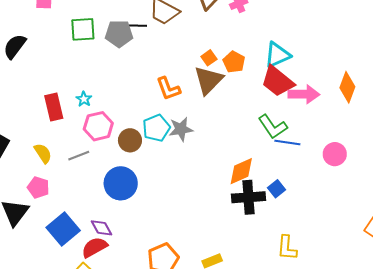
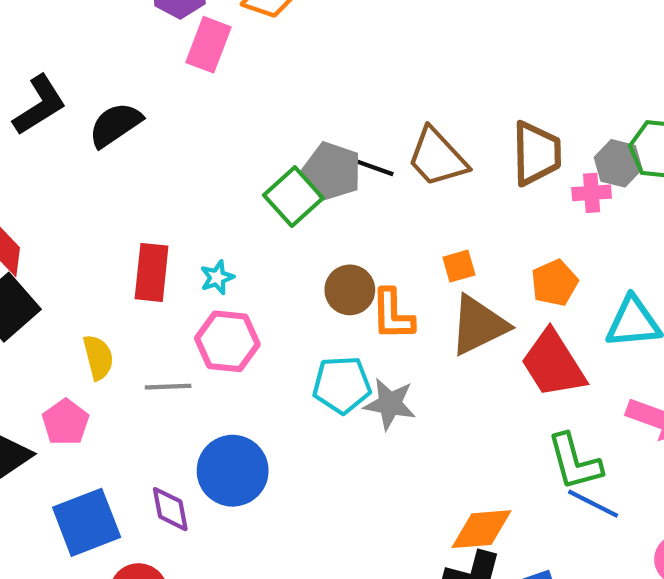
green square: (83, 29) -> (293, 197), moved, turned 32
orange square: (209, 58) -> (459, 266), moved
orange pentagon: (234, 62) -> (554, 283), moved
red trapezoid: (278, 81) -> (553, 364), moved
brown circle: (130, 140) -> (350, 290), moved
purple diamond: (101, 228) -> (170, 509), moved

